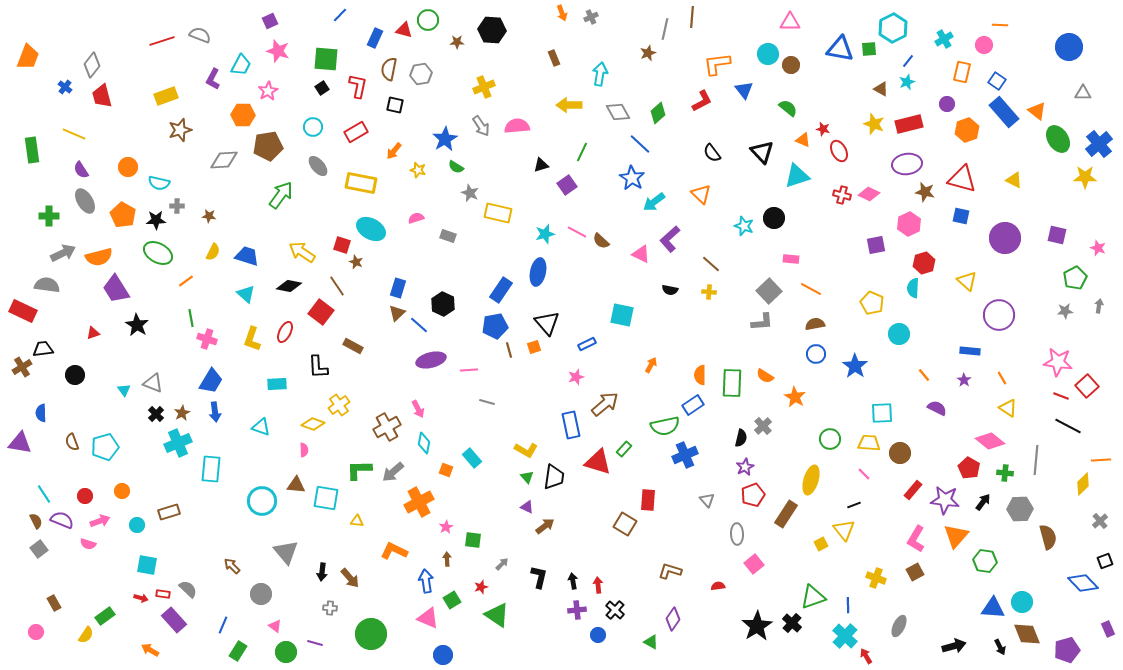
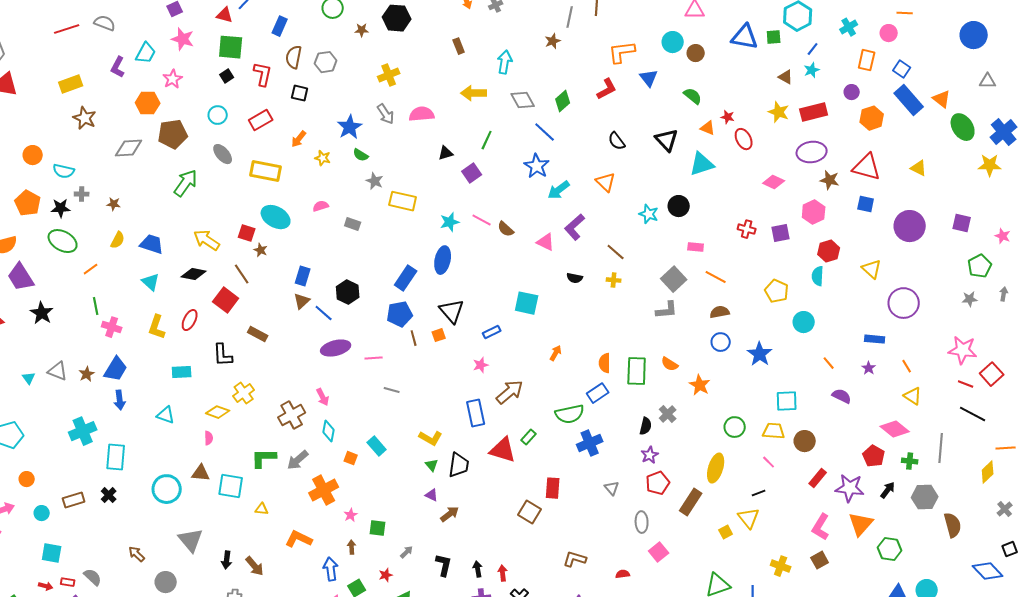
red triangle: (404, 30) -> (225, 15), moved
brown star: (180, 130) -> (85, 118), turned -30
red cross: (842, 195) -> (747, 229), moved
brown star: (182, 413) -> (87, 374), moved
black cross: (156, 414) -> (109, 495), moved

